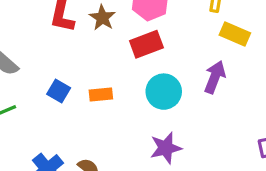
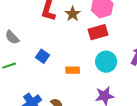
orange rectangle: (101, 95) -> (73, 70), moved

